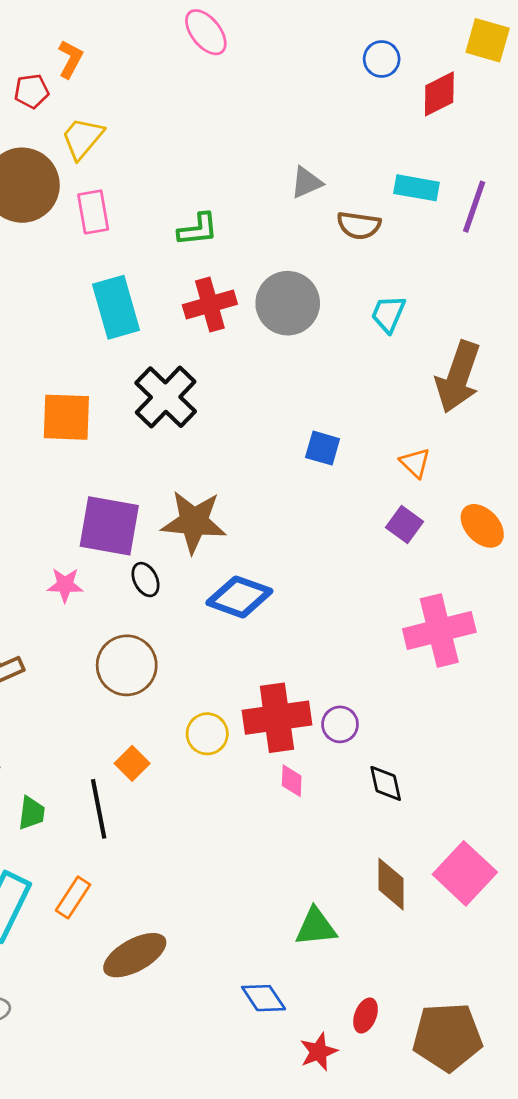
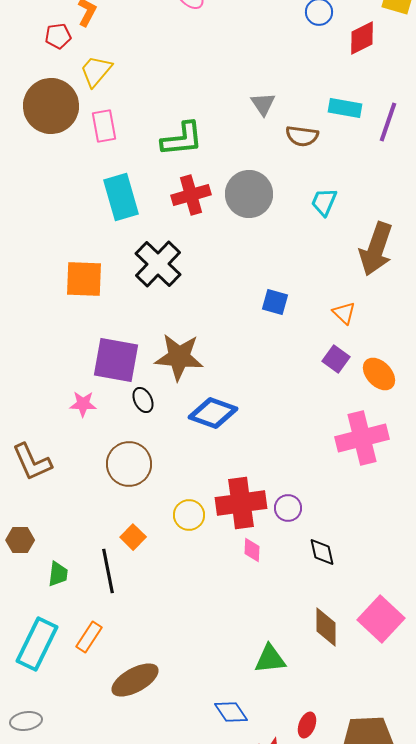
gray triangle: (306, 182) -> (263, 104), turned -40
green L-shape: (198, 229) -> (182, 139), size x1.4
orange ellipse: (482, 526) -> (379, 374), moved

